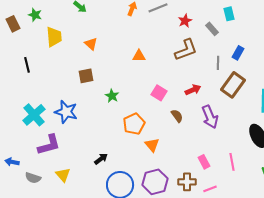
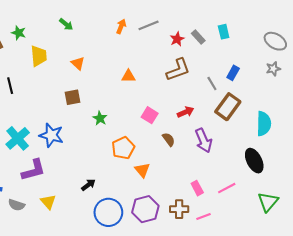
gray rectangle: (212, 29) -> (198, 37), moved
gray line: (218, 63) -> (212, 83), turned -32
pink line: (232, 162) -> (227, 188), turned 72

